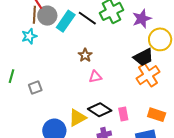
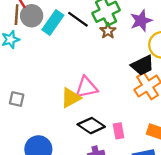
brown star: (85, 55) -> (108, 31), moved
pink triangle: (95, 77) -> (86, 87), size x1.5
gray square: (35, 88) -> (17, 99), turned 32
yellow triangle: (77, 118) -> (71, 98), moved

